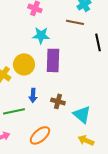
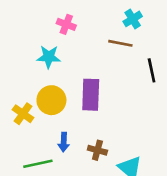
cyan star: (41, 35) -> (49, 57), moved

